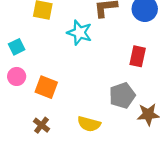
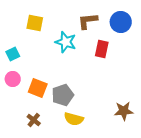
red rectangle: (138, 56) -> (102, 49), moved
gray pentagon: (122, 95) -> (63, 95), moved

